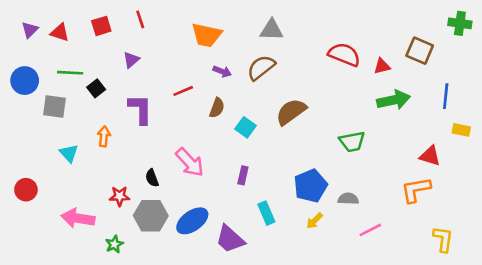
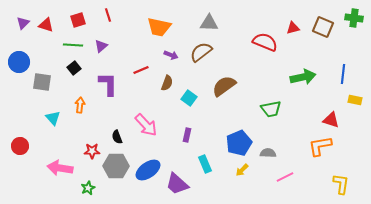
brown square: (420, 51) -> (323, 27), moved
red triangle: (382, 66) -> (293, 28), moved
green line: (70, 73) -> (73, 45), moved

